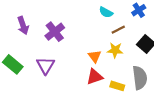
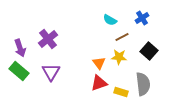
purple arrow: (23, 26) -> (20, 48), moved
purple cross: (55, 32) -> (48, 39), moved

